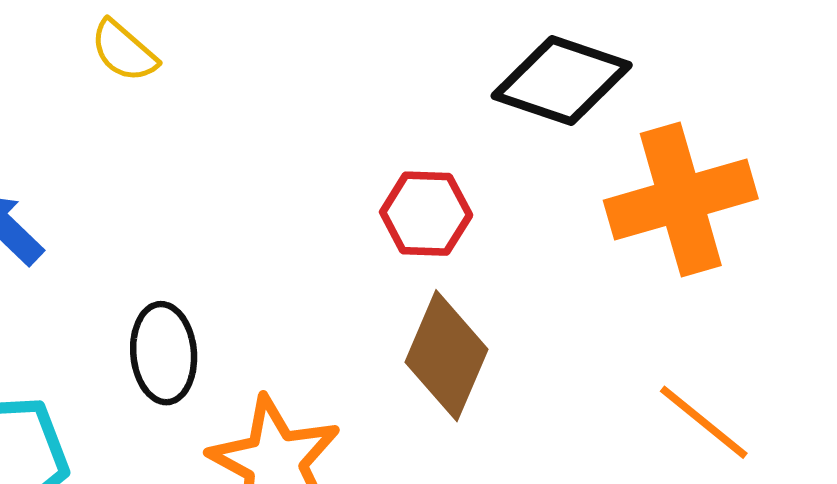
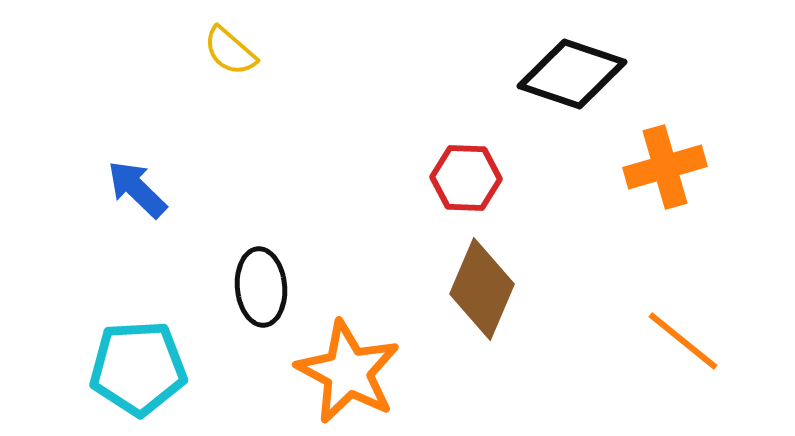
orange cross: (681, 200) -> (665, 167), size x0.7

